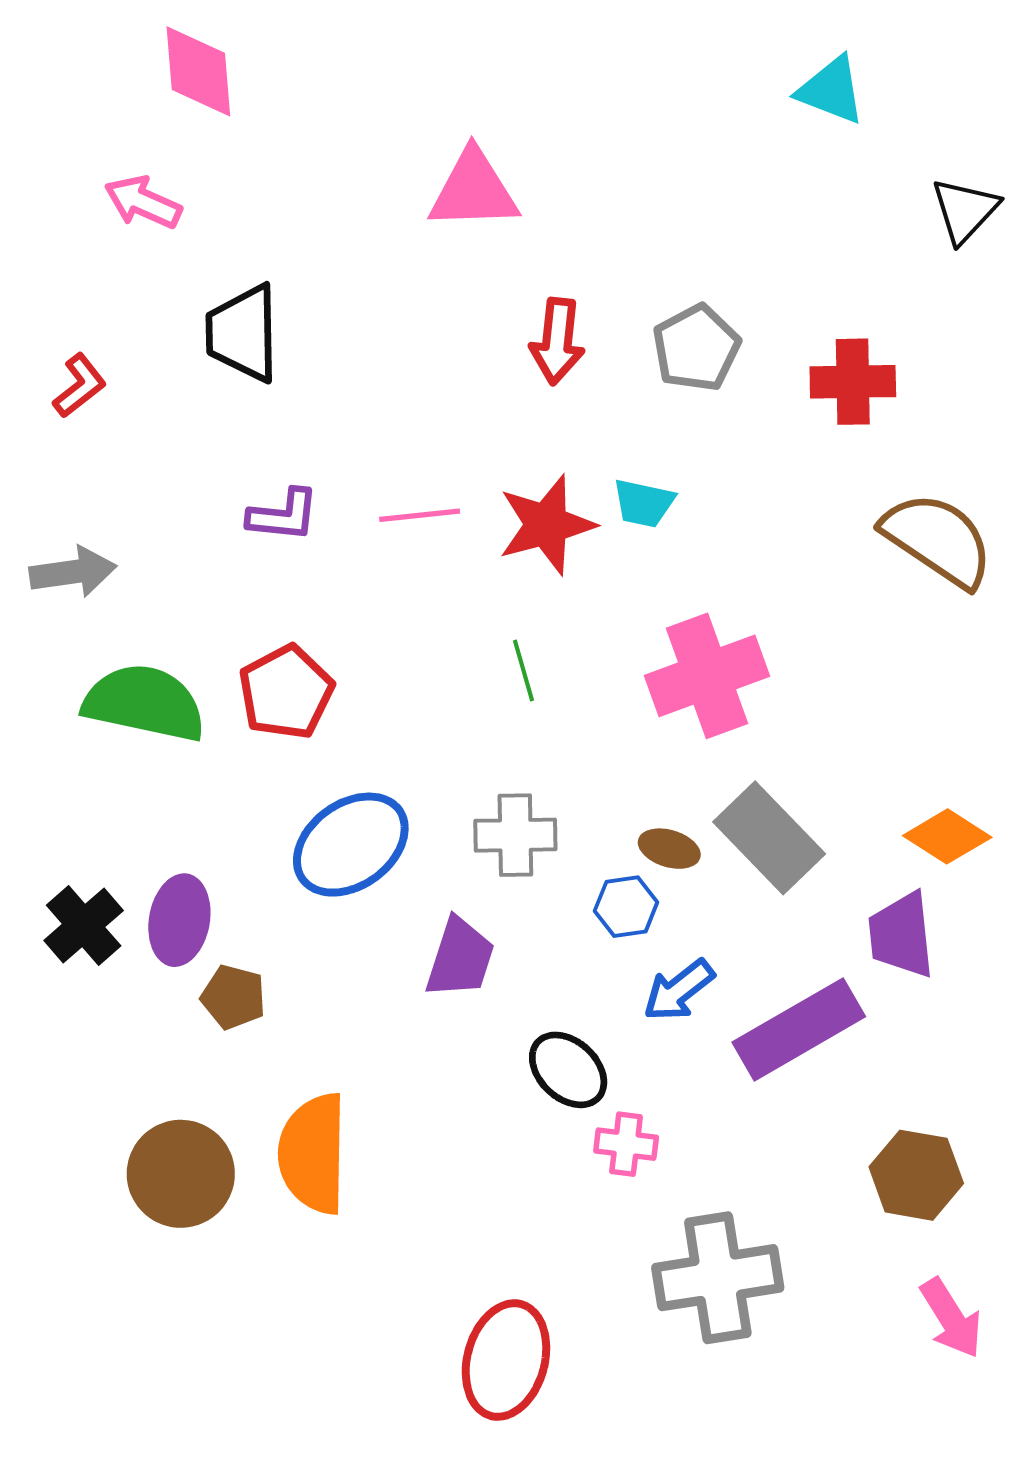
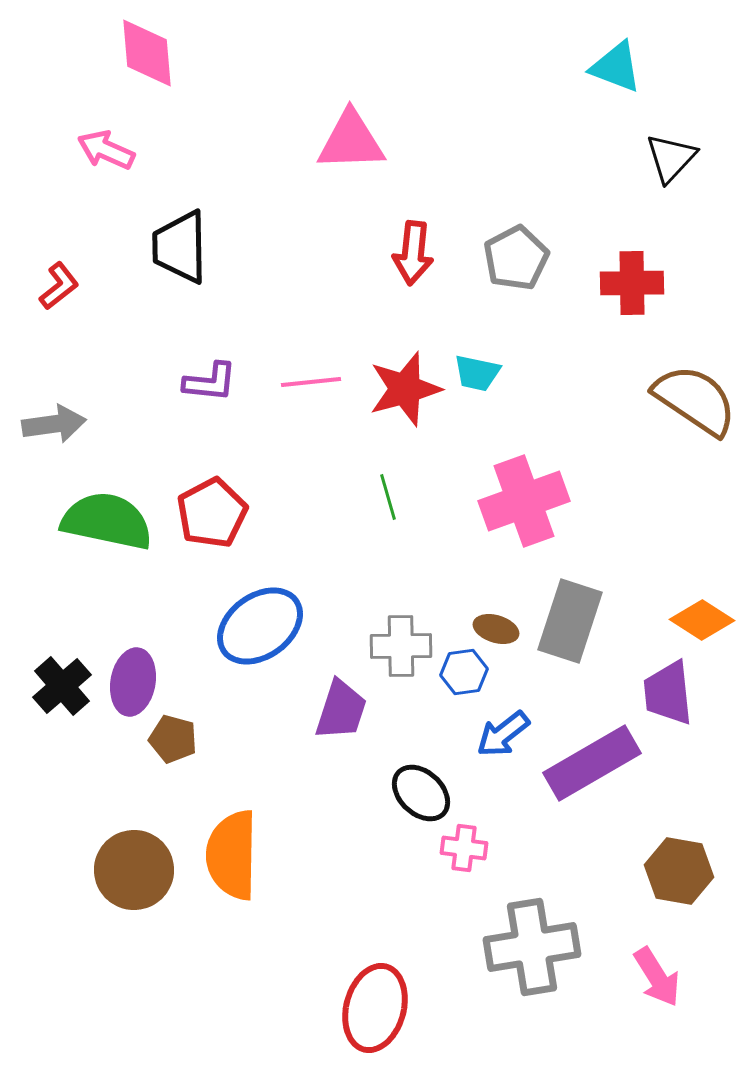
black triangle: (965, 210) -> (671, 158), moved
gray cross: (515, 835) -> (401, 646), moved
gray rectangle: (769, 838) -> (570, 621), turned 62
pink arrow: (951, 1318) -> (657, 977), moved

